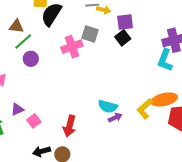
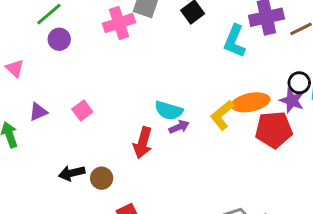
cyan L-shape: (165, 60) -> (235, 41), moved
pink square: (34, 121) -> (82, 110), moved
red arrow: (69, 126) -> (143, 143), moved

